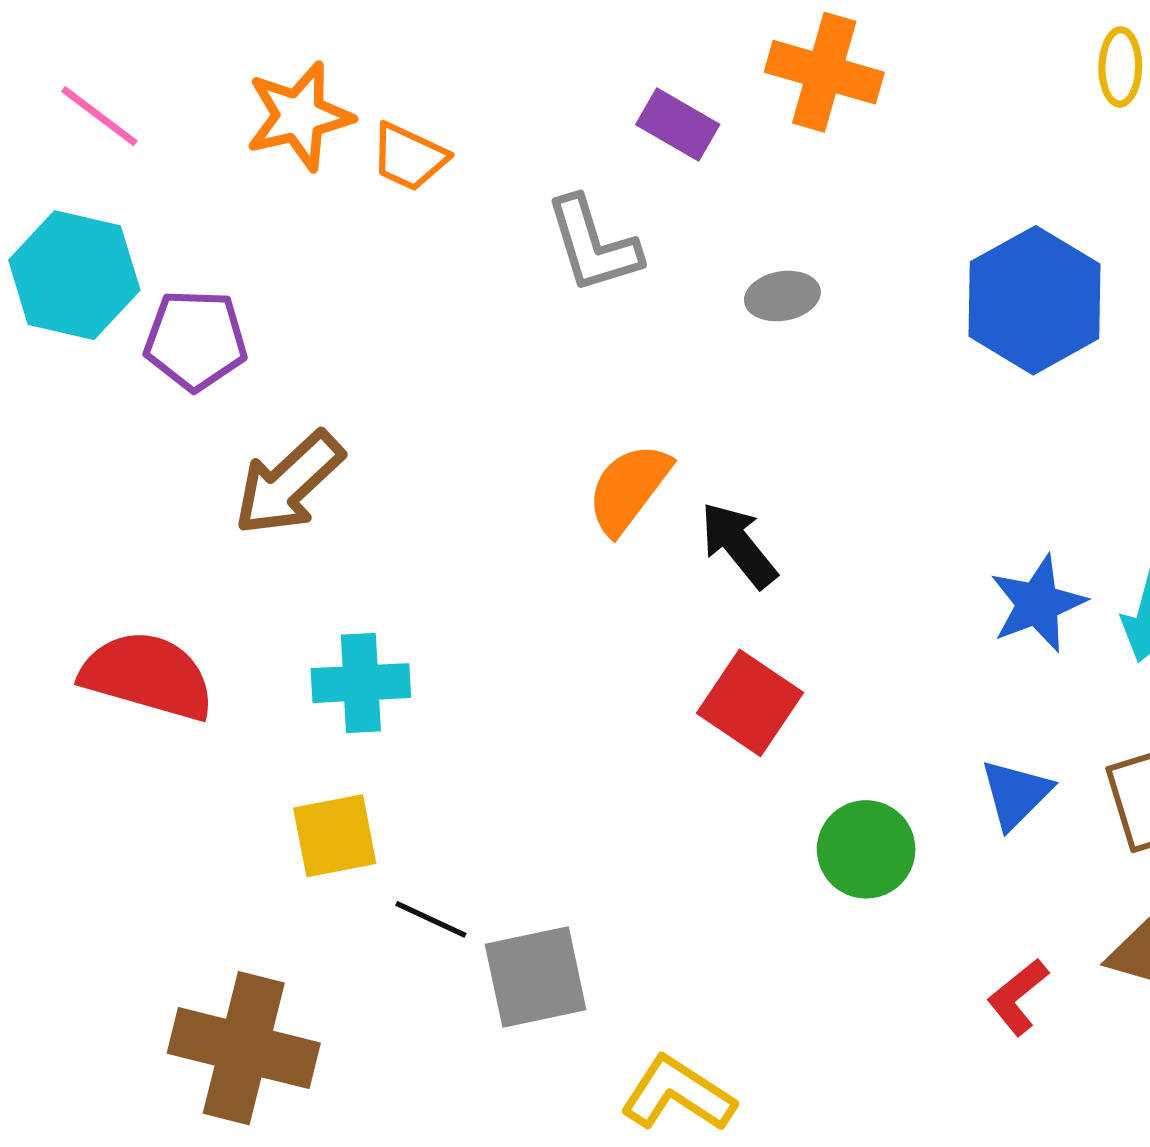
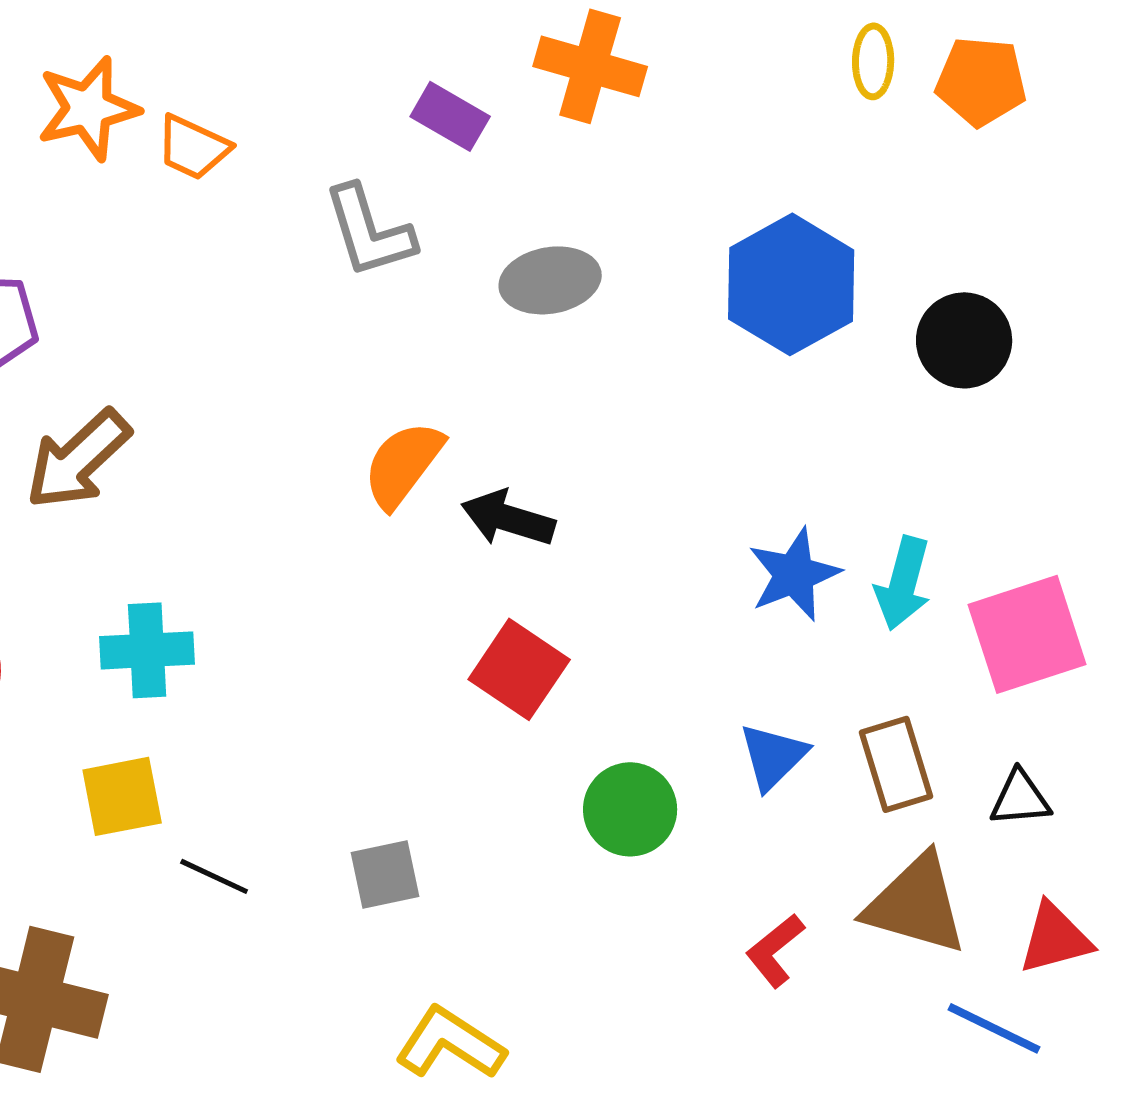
gray ellipse: (782, 296) -> (550, 280), size x1.4
black arrow: (738, 545) -> (508, 518), turned -34
gray square: (536, 977) -> (385, 874), moved, size x0.7

